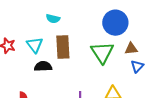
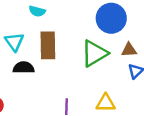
green triangle: (102, 53) -> (95, 53), turned 30

